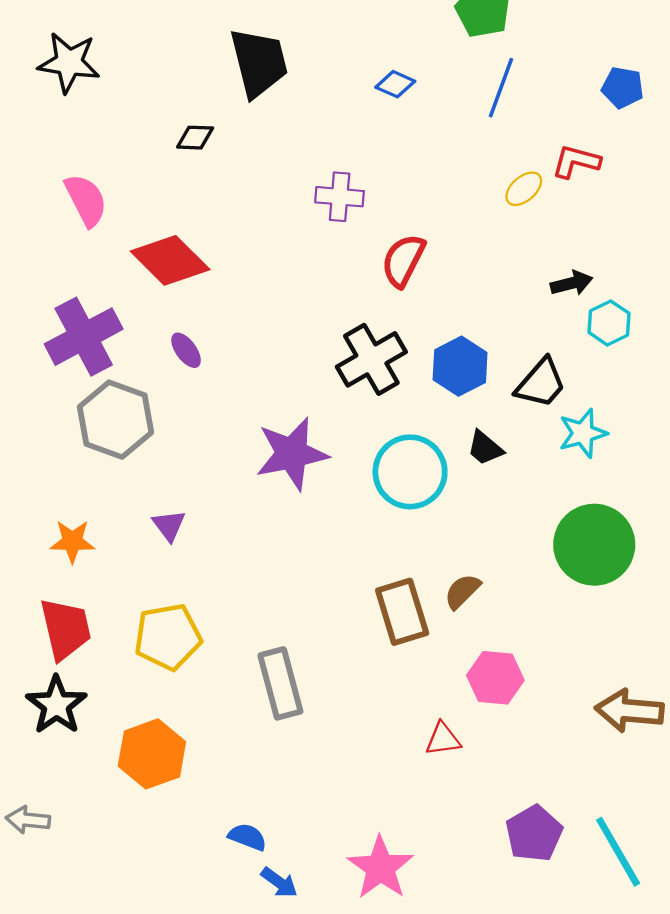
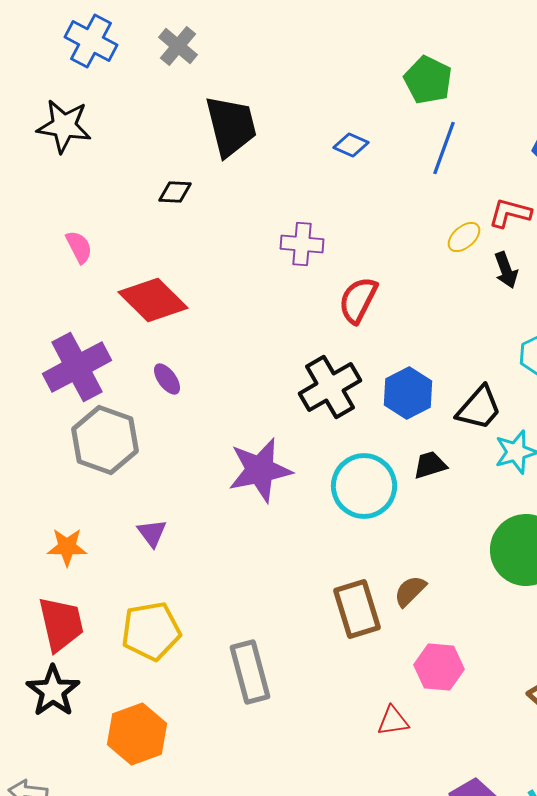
pink semicircle: (86, 200) -> (79, 247), size x0.7
black arrow: (571, 283) -> (506, 270), moved, turned 84
black trapezoid: (485, 448) -> (430, 465), turned 123

